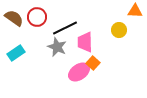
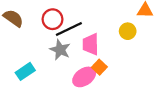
red circle: (37, 17) -> (53, 19), moved
cyan rectangle: (16, 53) -> (25, 71), moved

